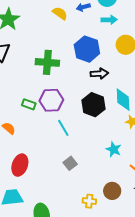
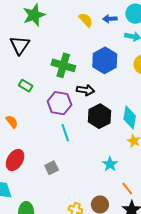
black arrow: (99, 74) -> (85, 90), moved
green rectangle: (29, 104) -> (26, 86), moved
gray square: (70, 163) -> (52, 168), moved

